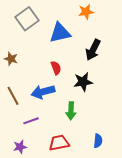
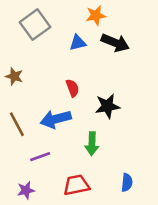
orange star: (86, 12) -> (96, 16), moved
blue triangle: (60, 33) -> (78, 43), size x0.6
black arrow: (93, 50) -> (115, 43), moved, turned -95

